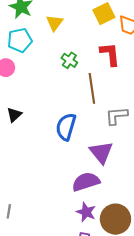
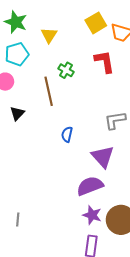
brown line: (92, 88) -> (49, 91), moved
black triangle: (14, 115) -> (17, 113), moved
blue semicircle: (66, 127) -> (67, 134), size x0.6

